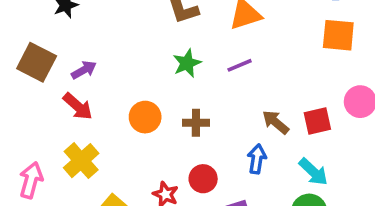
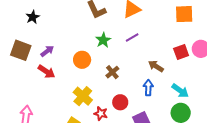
orange circle: (145, 117) -> (82, 60), moved
red square: (317, 121) -> (181, 52), moved
brown cross: (196, 123) -> (112, 72), turned -32
yellow cross: (81, 161) -> (83, 96), moved

